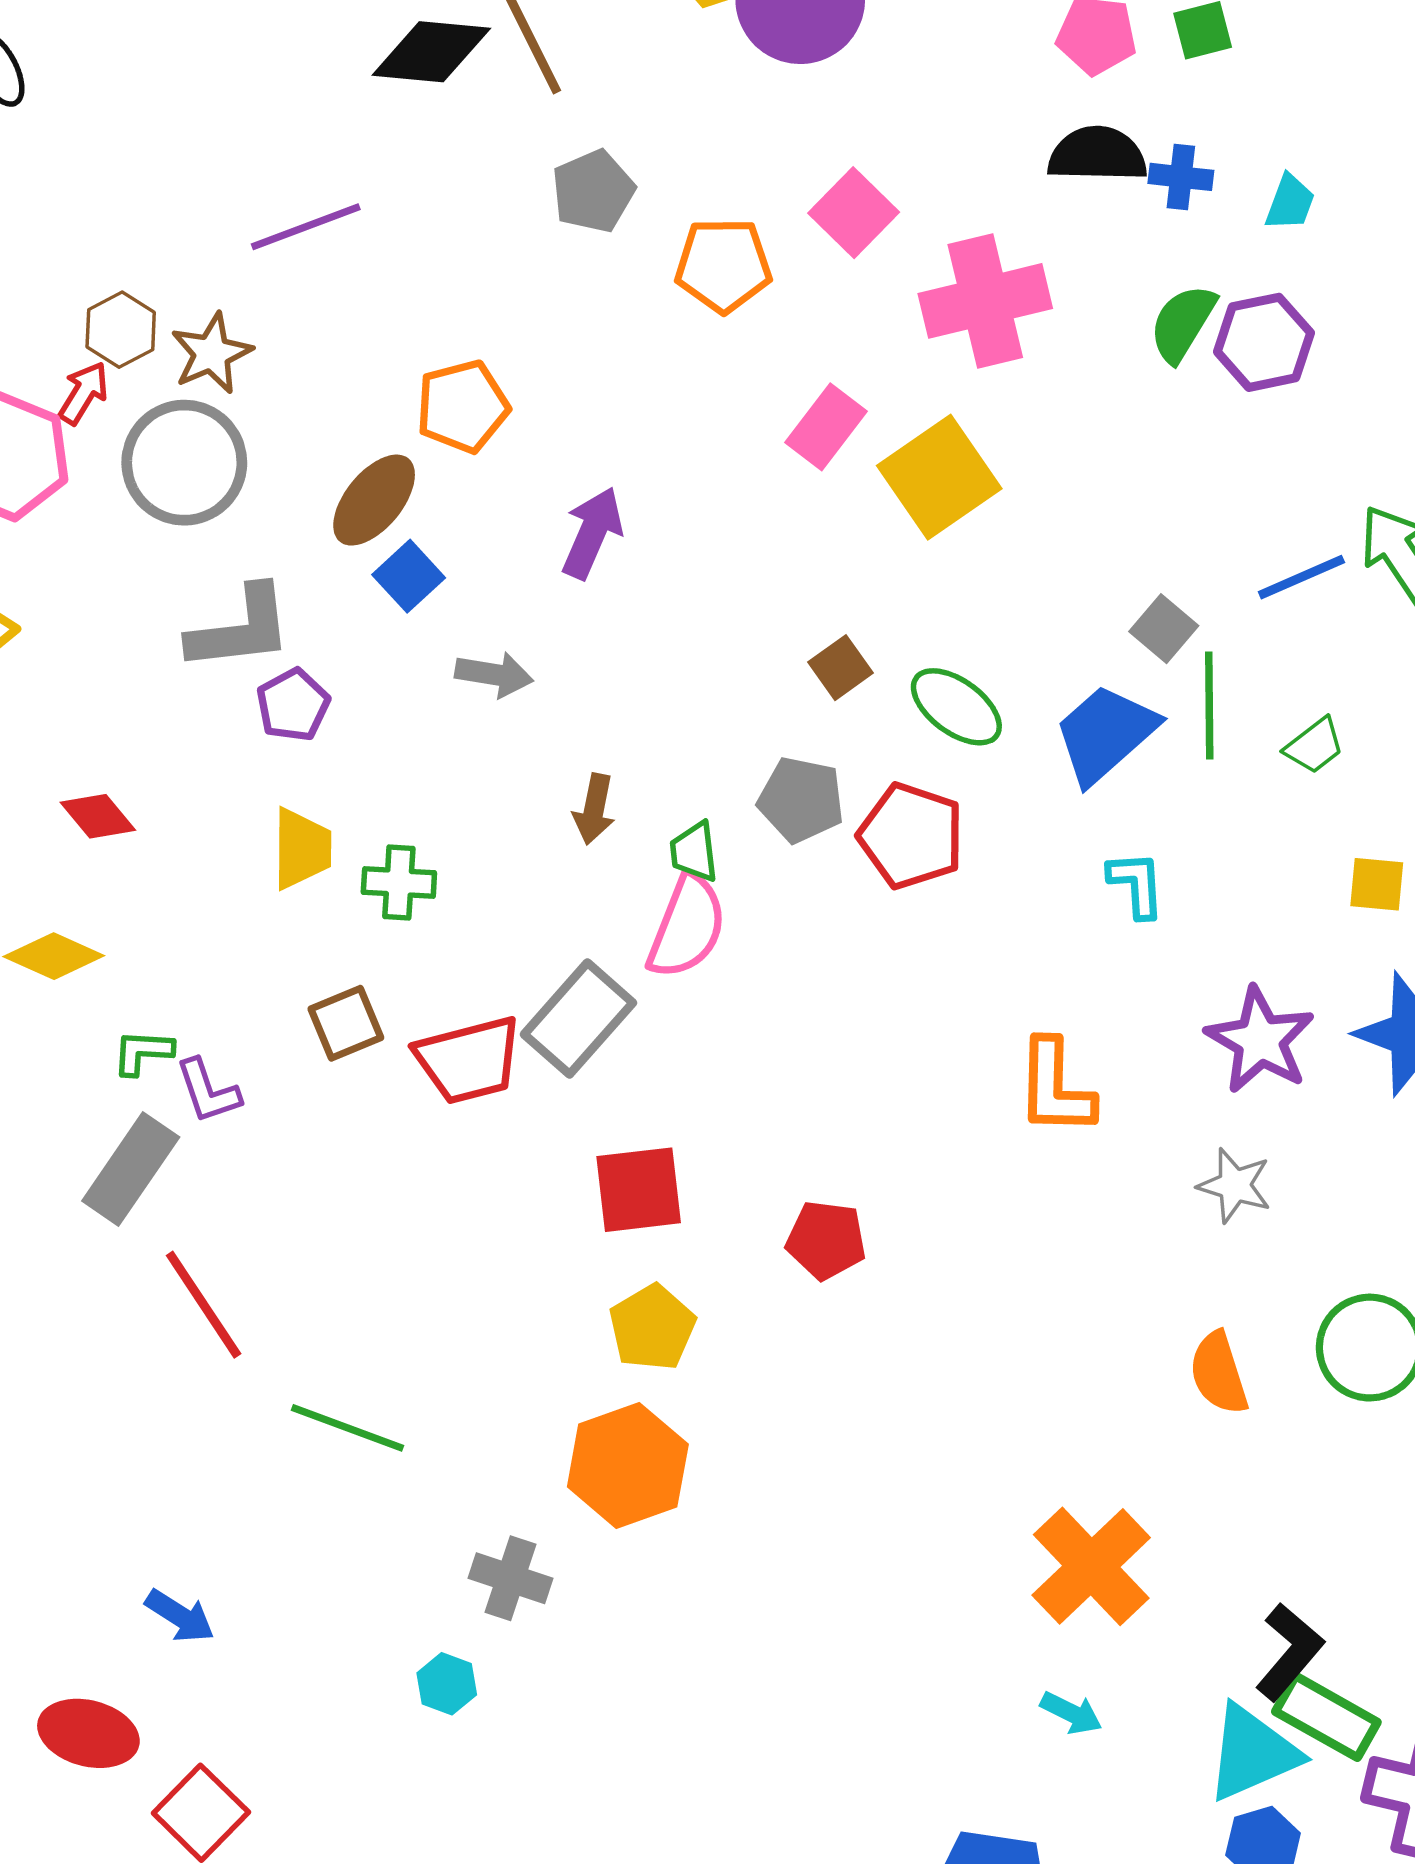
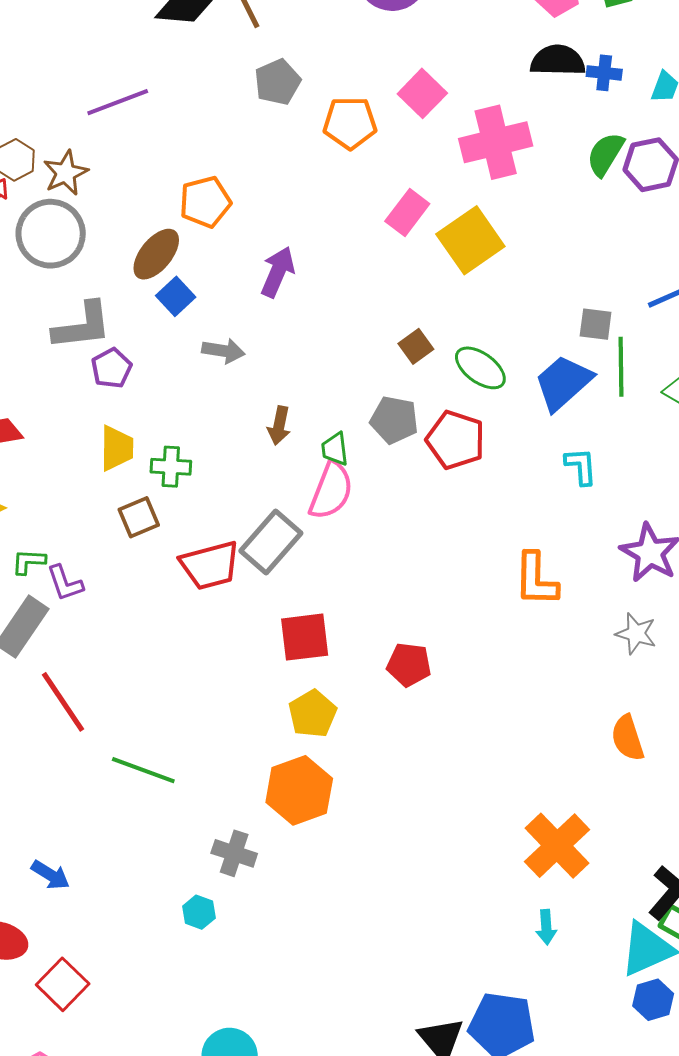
gray square: (1164, 629) -> (596, 324), turned -33
brown square: (346, 1023) -> (139, 517), moved
cyan arrow: (1071, 1713) -> (546, 927), turned 60

